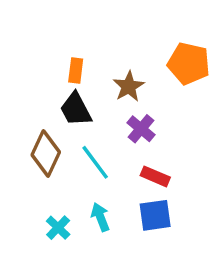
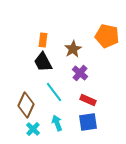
brown diamond: (46, 153) -> (26, 105), moved

